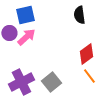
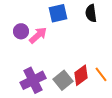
blue square: (25, 15) -> (58, 13), moved
red diamond: (86, 54) -> (81, 75), moved

